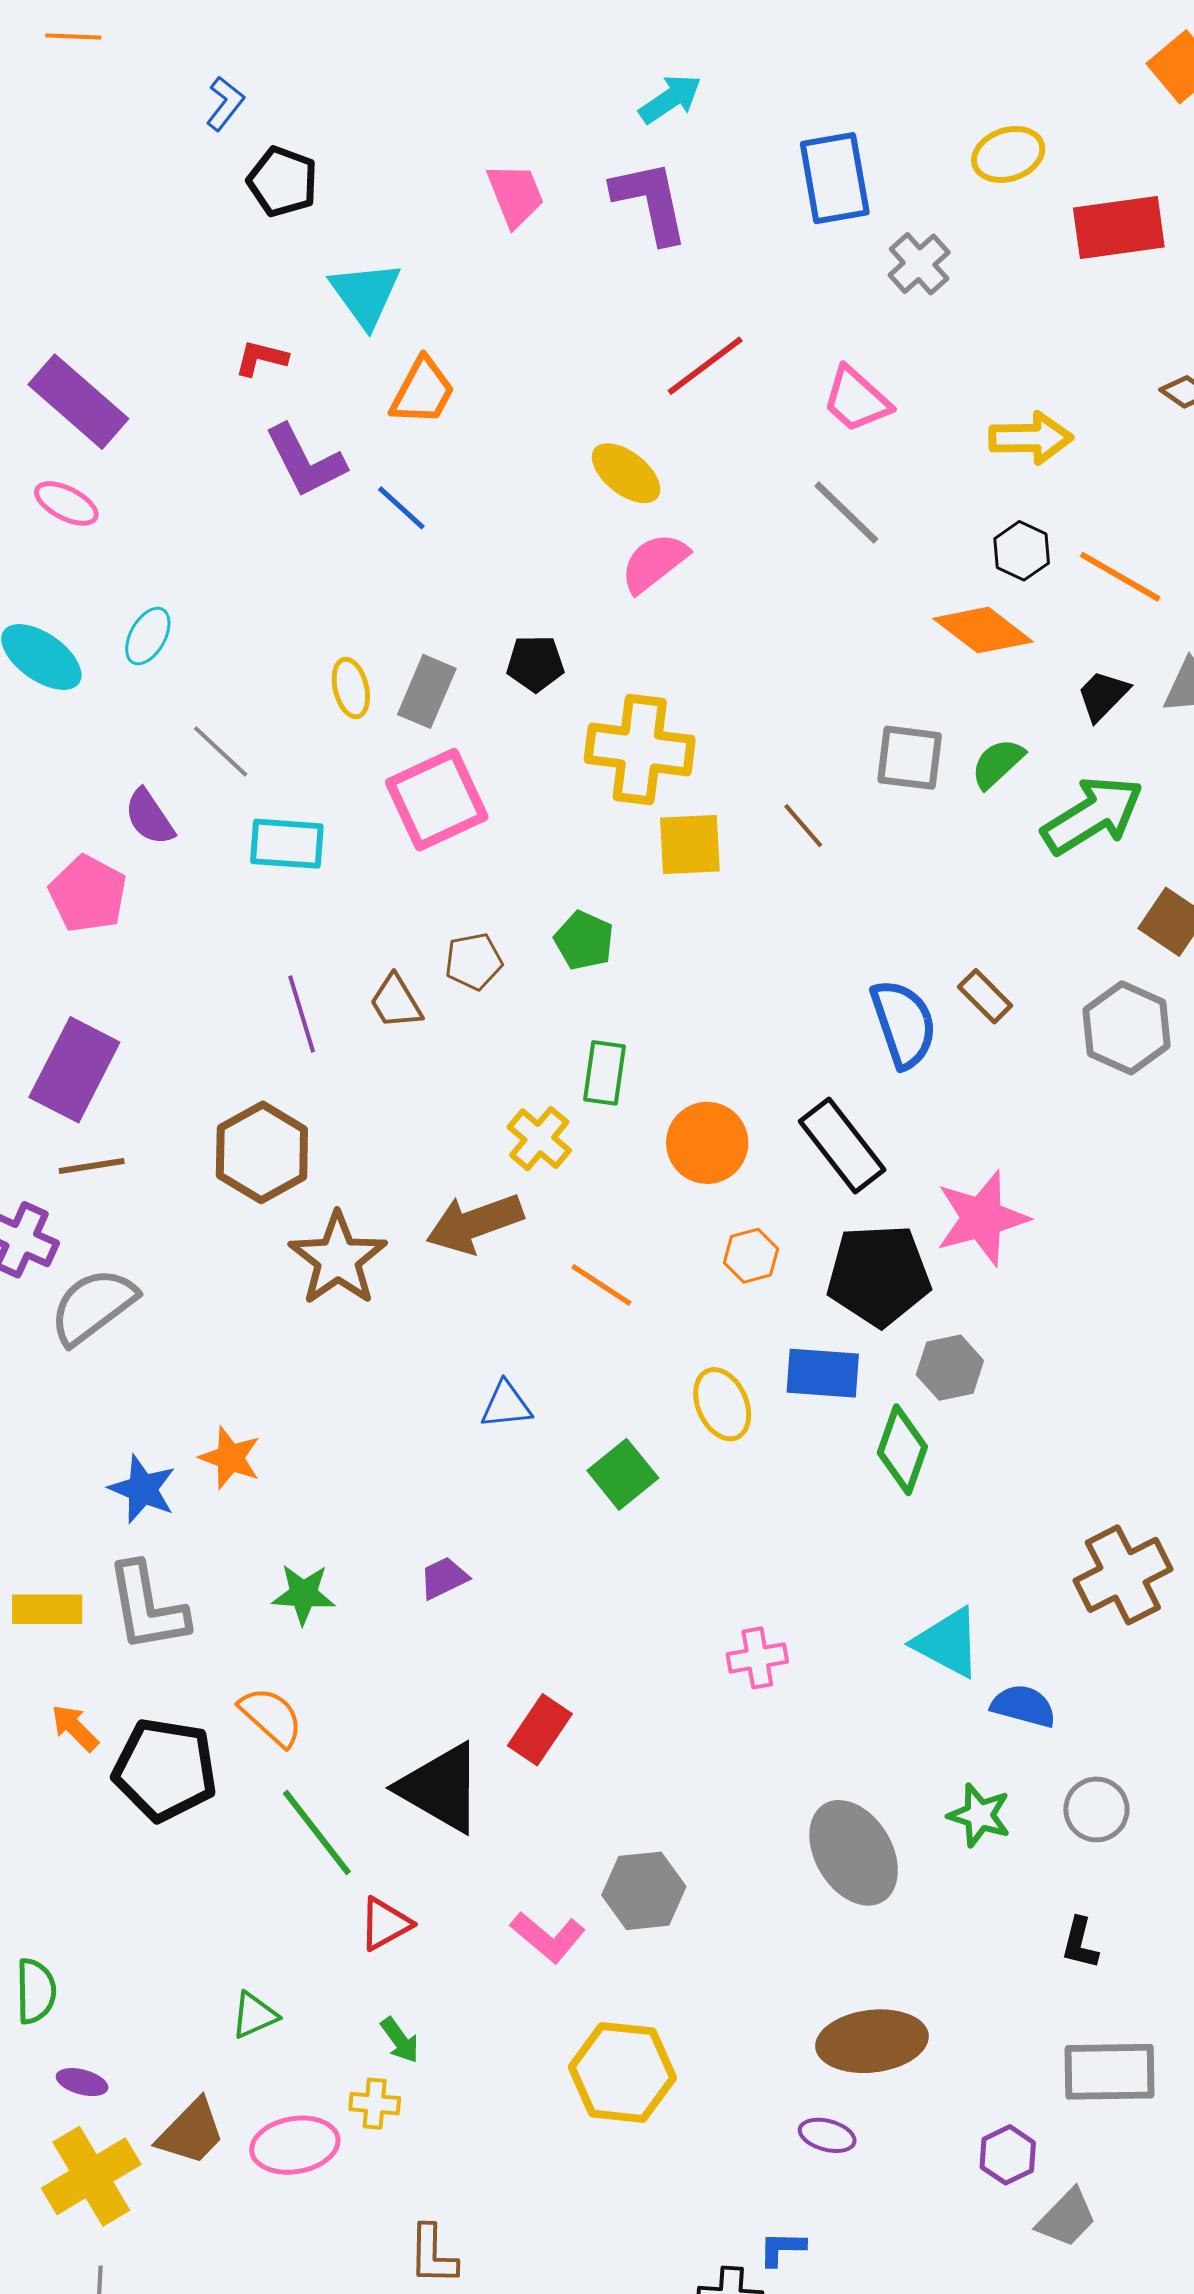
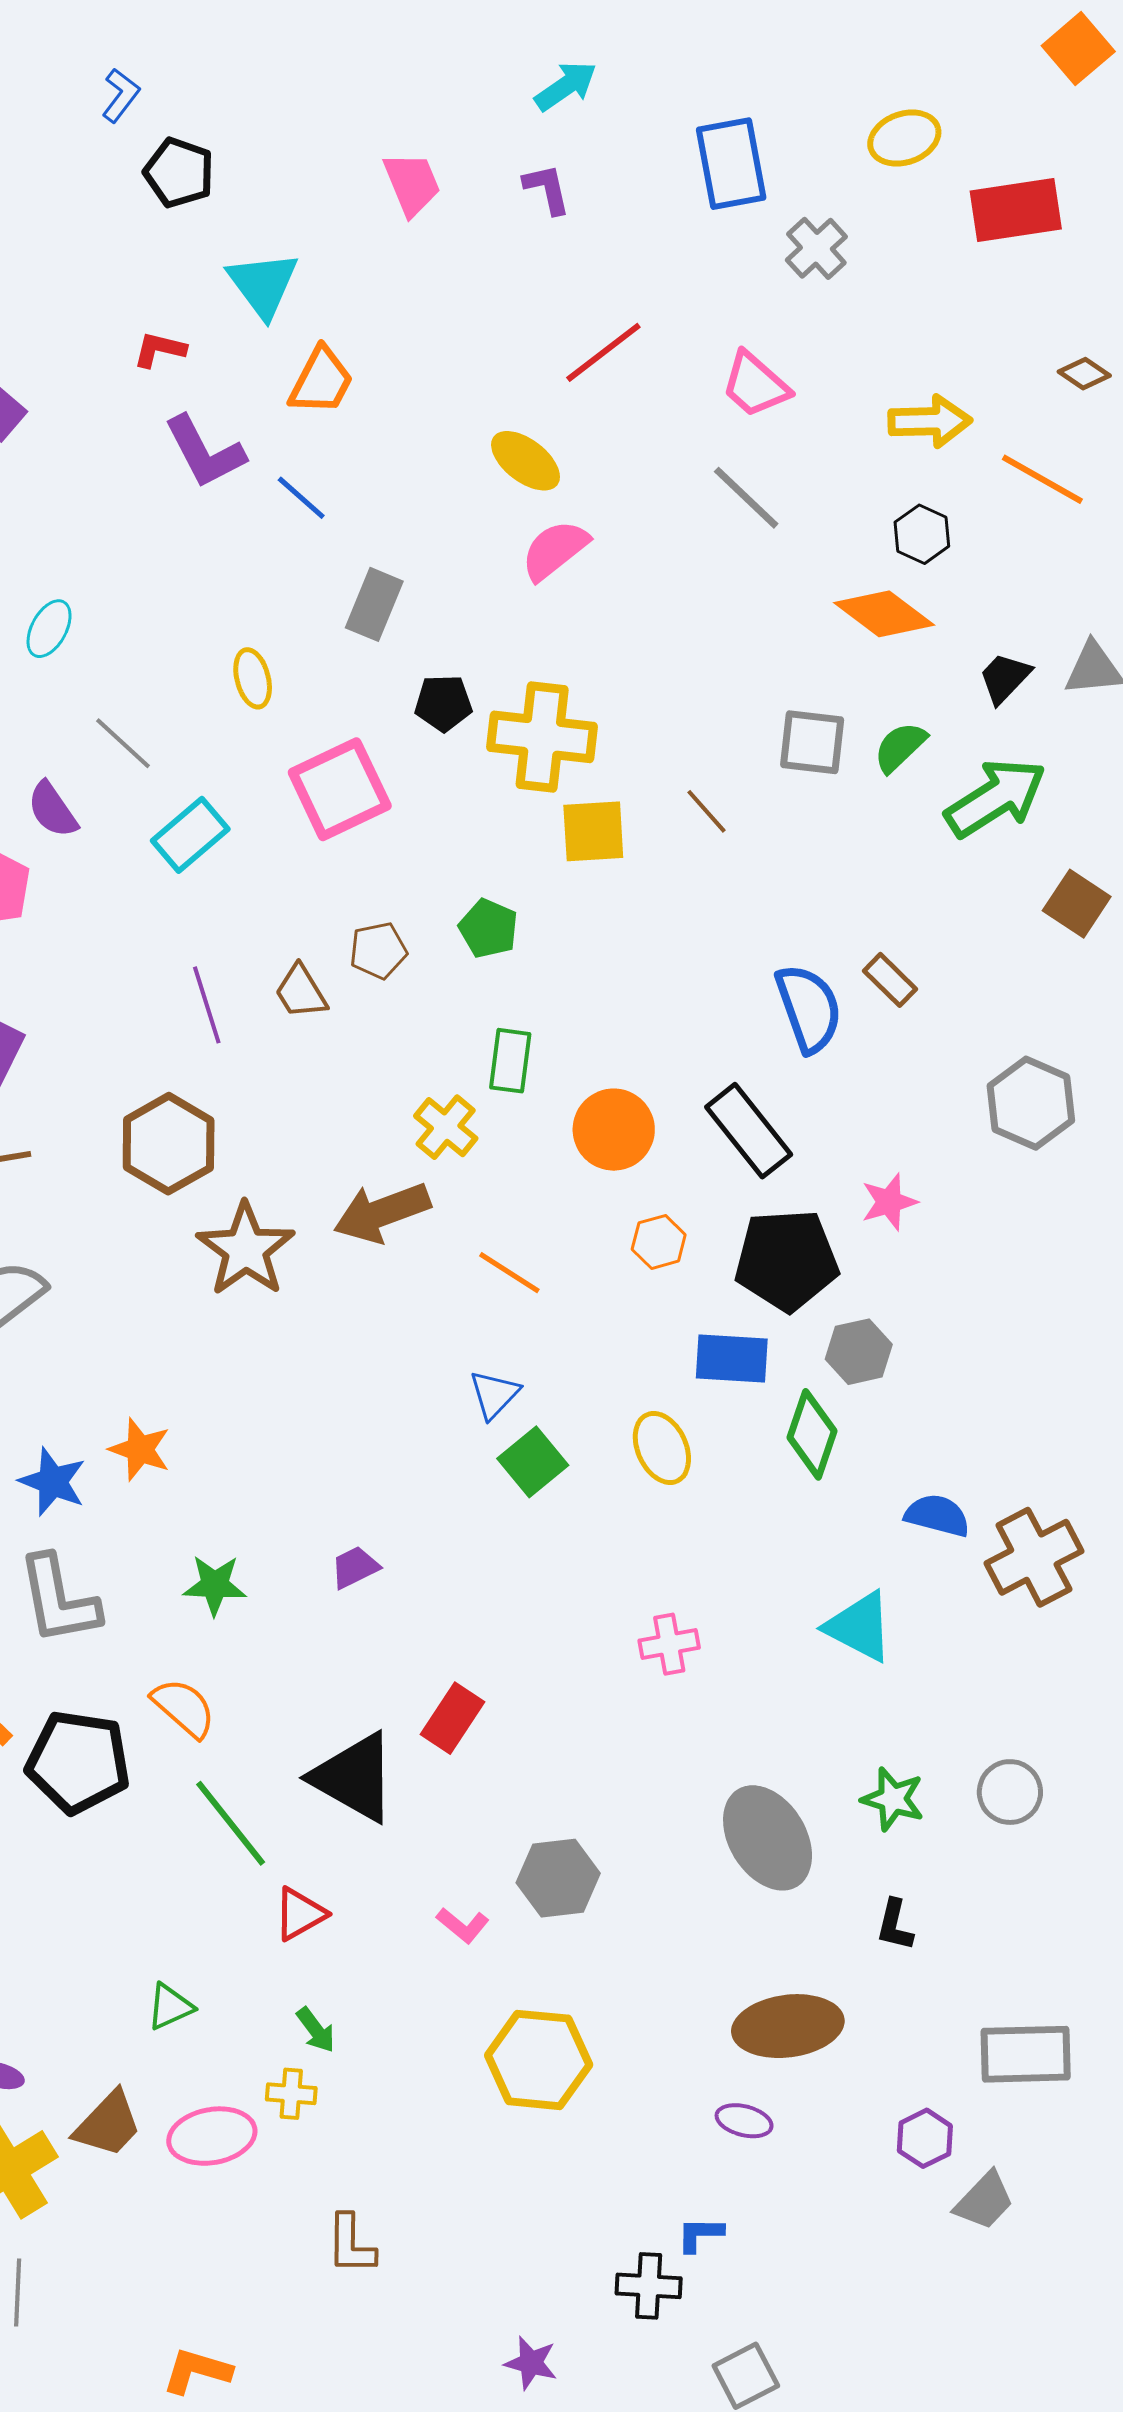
purple L-shape: (650, 202) -> (547, 189), size x0.6
orange line: (1120, 577) -> (1042, 479), moved
black pentagon: (535, 663) -> (443, 703), moved
gray rectangle: (427, 691) -> (374, 604), moved
cyan rectangle: (287, 844) -> (190, 835), turned -44
gray hexagon: (1126, 1028) -> (1031, 1103), moved
pink star: (982, 1218) -> (889, 1202), size x0.6
yellow ellipse: (722, 1404) -> (662, 1448), moved
blue triangle: (506, 1405) -> (494, 1395), moved, turned -40
blue semicircle: (1023, 1706) -> (937, 1515), moved
pink L-shape: (548, 1937) -> (463, 1925), size x0.7
black L-shape: (1080, 1943) -> (895, 1925), moved

